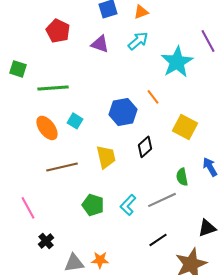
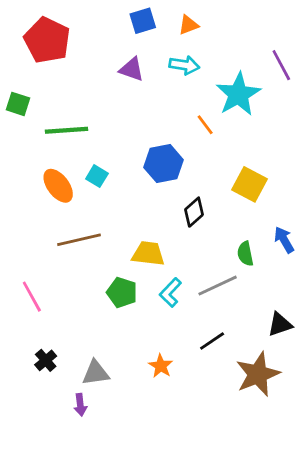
red pentagon: (58, 31) -> (47, 40), moved, size x1.4
cyan arrow: (138, 41) -> (184, 65), turned 50
orange line: (153, 97) -> (205, 125), moved
yellow trapezoid: (106, 157) -> (148, 254), moved, turned -70
black cross: (46, 241) -> (46, 360), moved
orange star: (100, 260) -> (161, 366), moved, turned 30

